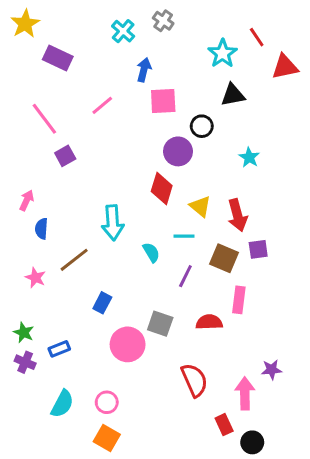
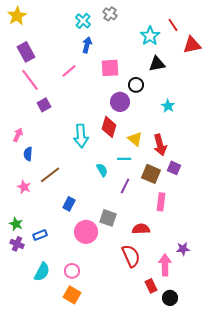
purple rectangle: (58, 58) -> (26, 52), moved, turned 36
blue arrow: (144, 70) -> (87, 45), moved
cyan arrow: (113, 223) -> (81, 136), moved
purple square: (258, 249) -> (174, 168), turned 32
red semicircle: (209, 322) -> (141, 229), moved

